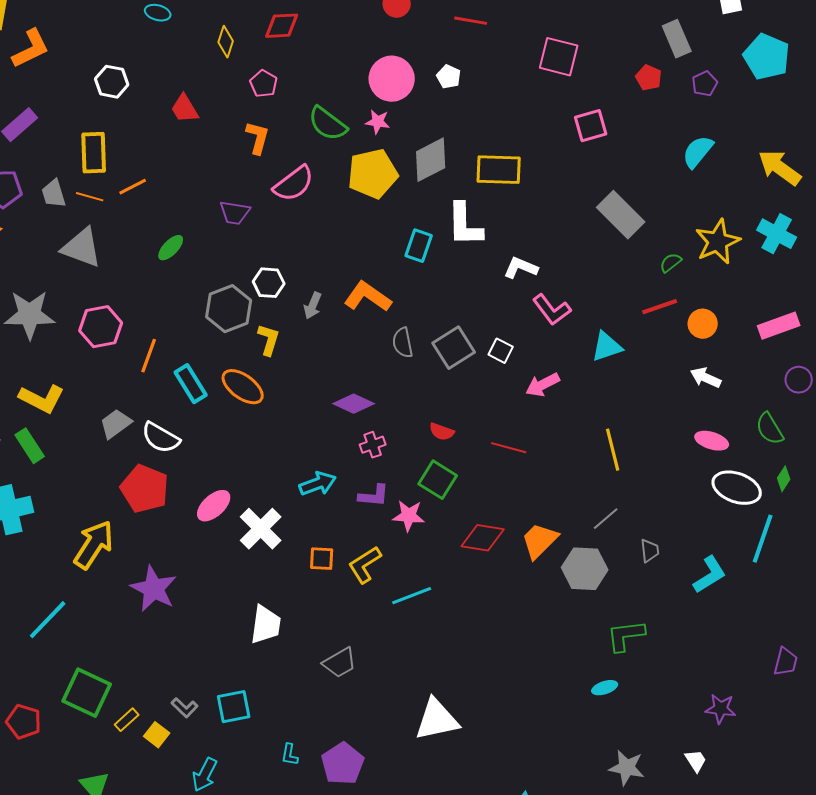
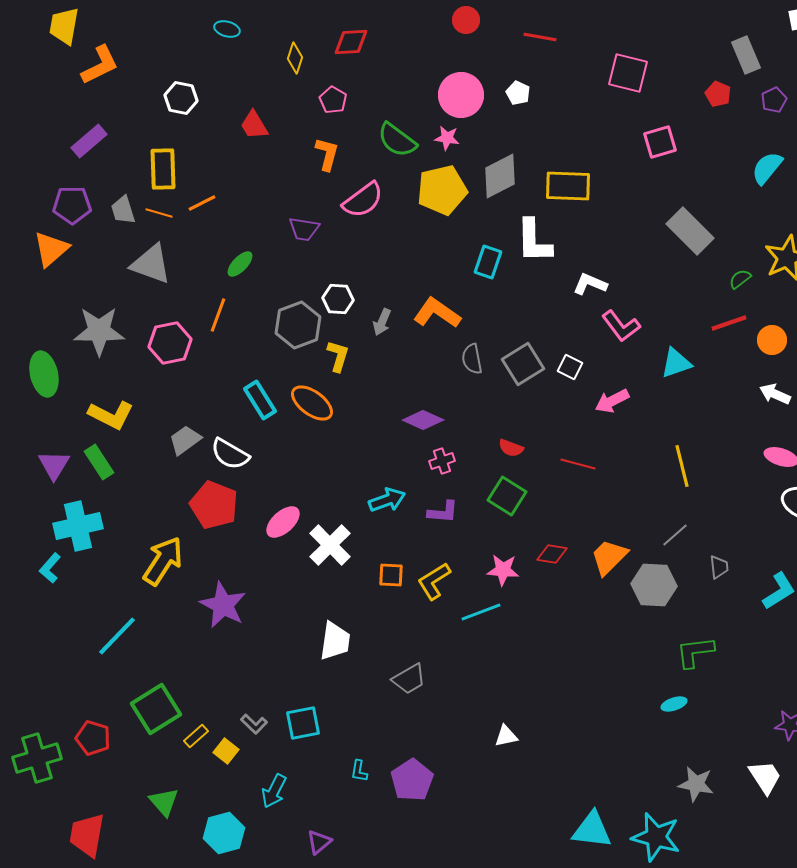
orange line: (149, 356) -> (218, 315), moved
pink star: (409, 516) -> (503, 570), moved
red diamond: (483, 538) -> (552, 554), size x0.7
green square: (87, 693) -> (156, 709), turned 33
white triangle: (437, 720) -> (506, 736), size x0.5
white trapezoid: (696, 761) -> (765, 777), size x1.5

